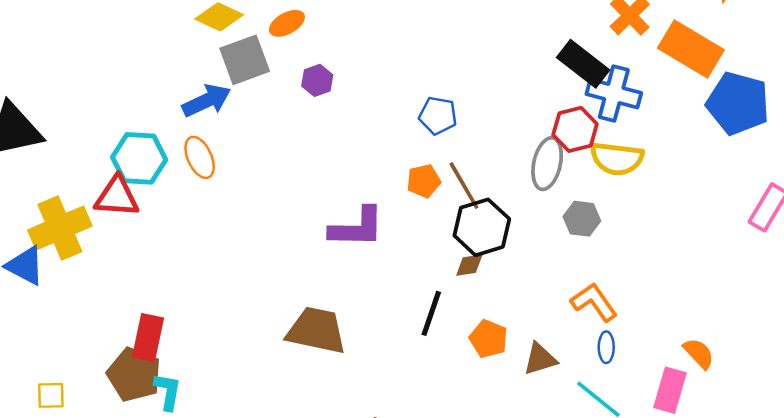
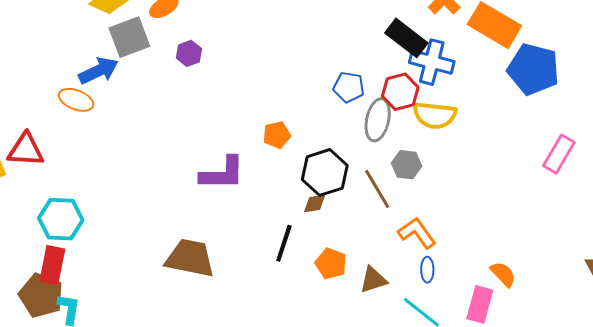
blue pentagon: (438, 115) -> (349, 87), moved
orange ellipse: (200, 157) -> (76, 100), moved, turned -44
cyan hexagon: (139, 158) -> (61, 219), moved
brown line: (464, 186) -> (377, 189), moved

